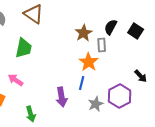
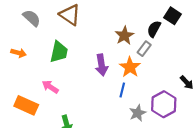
black square: (136, 31) -> (172, 16), moved
gray rectangle: (102, 45) -> (144, 49), turned 40
purple arrow: (62, 97) -> (102, 65), moved

